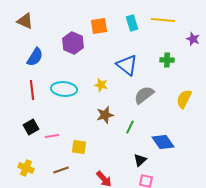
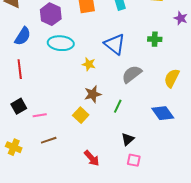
purple hexagon: (73, 43) -> (51, 14), moved
cyan ellipse: (64, 89) -> (61, 43), moved
blue diamond: (163, 142) -> (163, 113), moved
yellow square: (79, 147) -> (81, 115), moved, turned 35
brown line: (61, 170) -> (49, 140), moved

